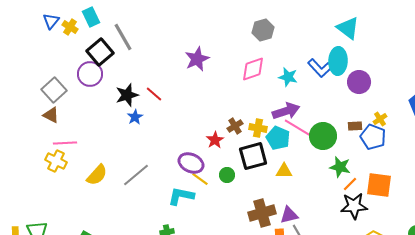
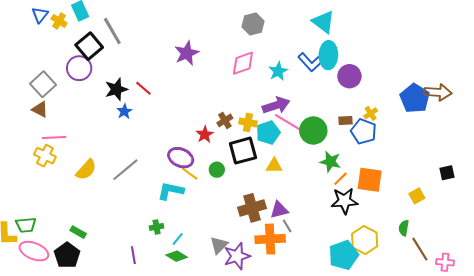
cyan triangle: (348, 28) -> (323, 22), moved
cyan star: (288, 77) -> (278, 71), turned 30
cyan pentagon: (278, 138) -> (268, 133), turned 30

